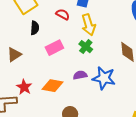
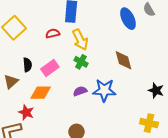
red semicircle: (63, 14) -> (53, 33), turned -32
black semicircle: (35, 28) -> (27, 65), moved
orange diamond: (53, 86) -> (41, 93), moved

